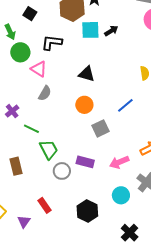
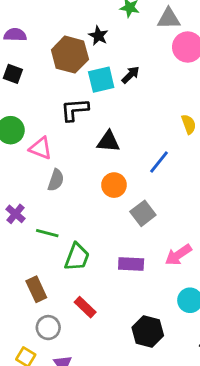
black L-shape: (52, 43) -> (75, 110), moved
blue line: (125, 105) -> (159, 162), moved
green trapezoid: (49, 149) -> (77, 257), turned 60
gray circle: (62, 171) -> (48, 328), moved
red rectangle: (45, 205) -> (85, 307), moved

